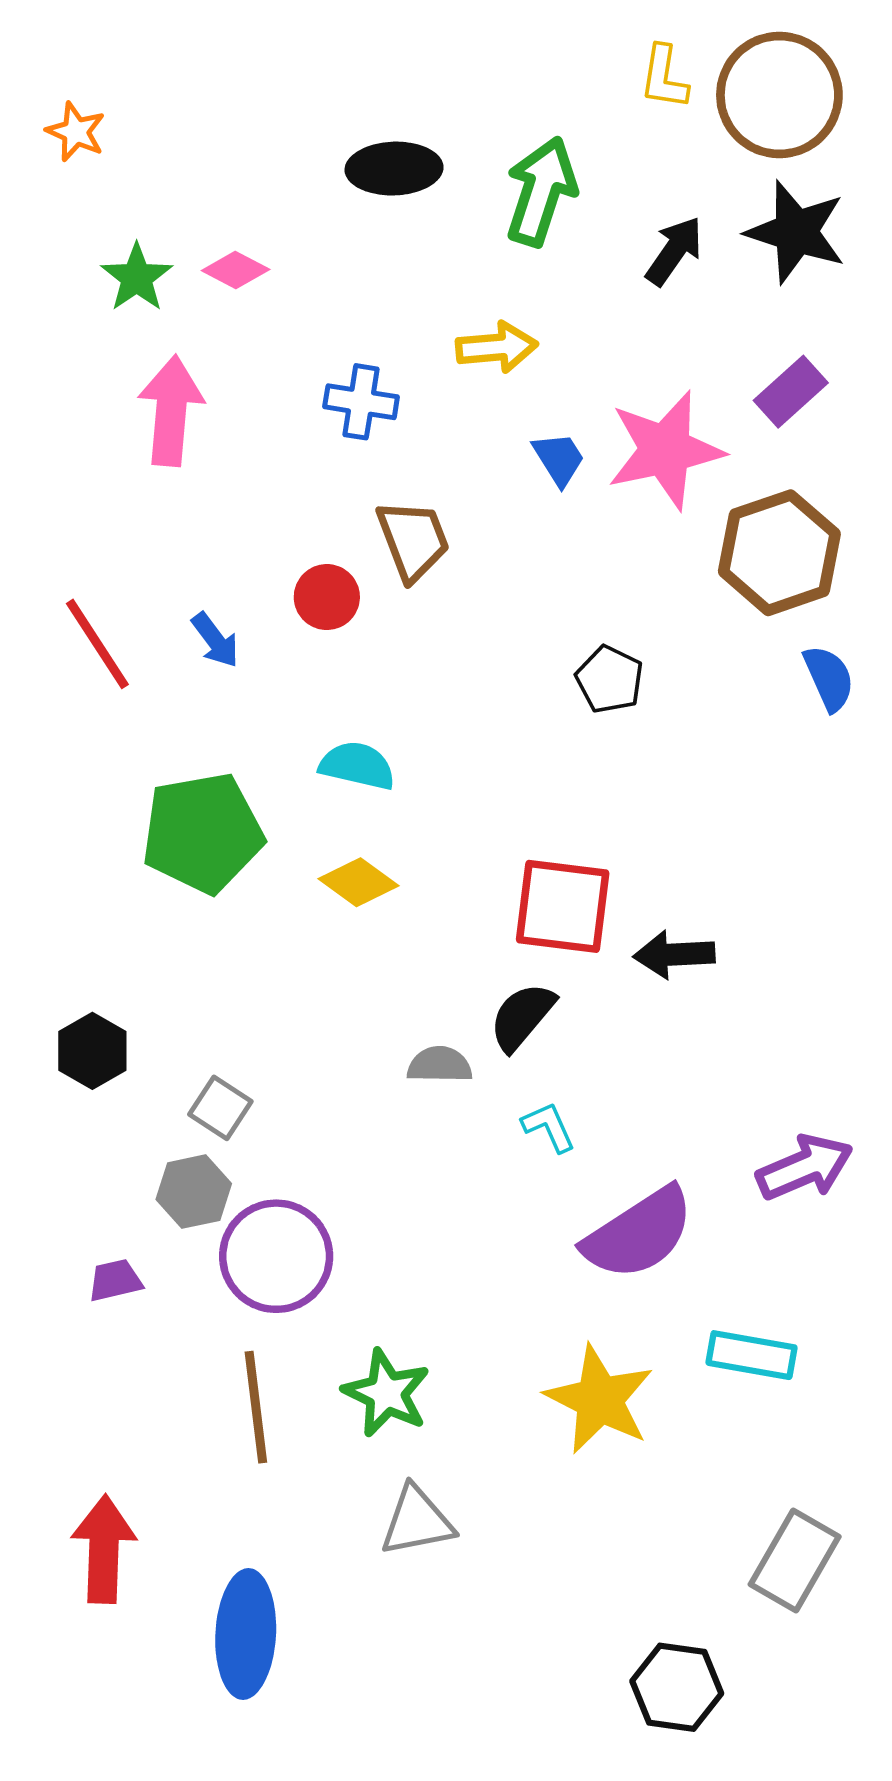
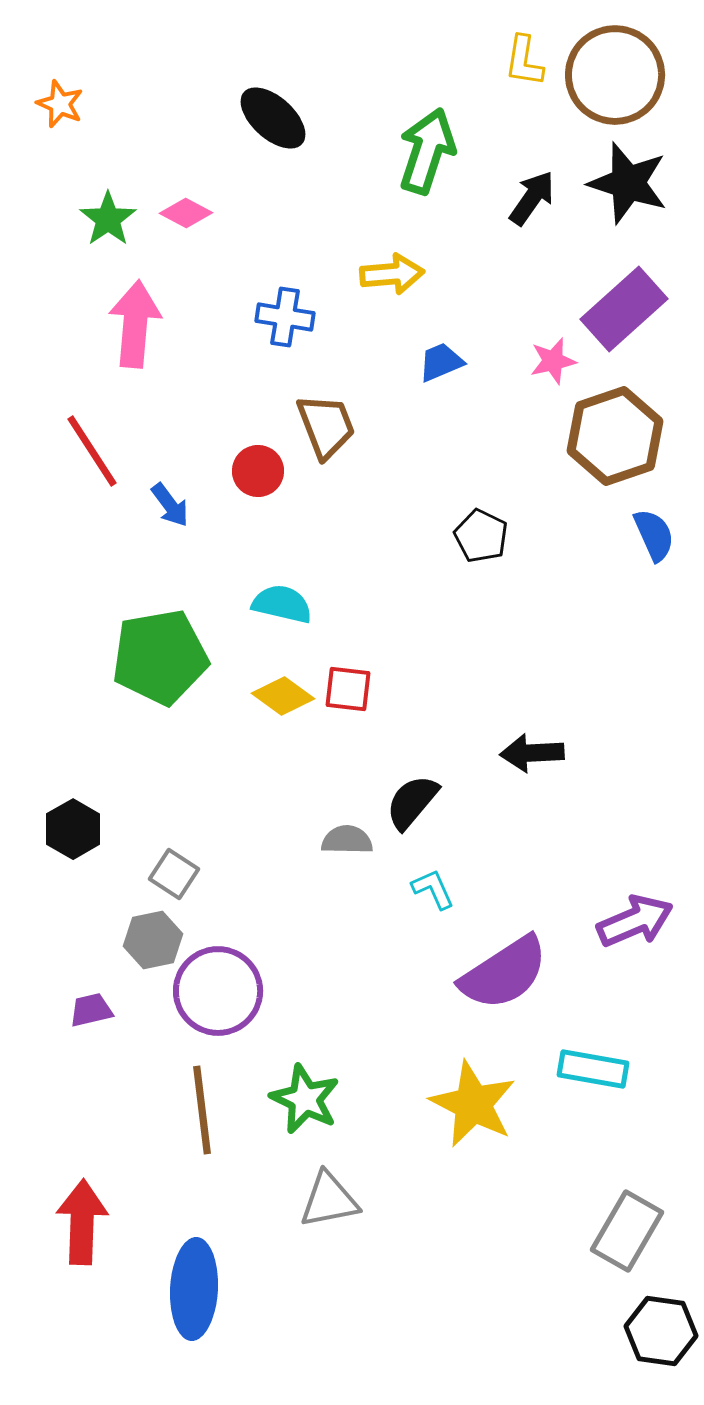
black ellipse: (394, 169) -> (273, 118), moved, turned 44
purple rectangle: (791, 392) -> (624, 309), size x1.5
pink star: (665, 450) -> (553, 361), moved, size x0.5
blue trapezoid: (559, 459) -> (441, 362), turned -81
red line: (97, 644) -> (92, 451), moved
red square: (563, 906) -> (348, 689), moved, size x0.6
black hexagon: (677, 1687) -> (661, 1331), moved

